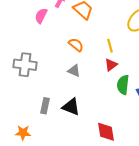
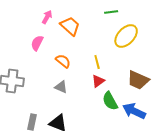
pink semicircle: (41, 16) -> (37, 43), moved
green semicircle: (123, 85) -> (110, 101), turned -36

